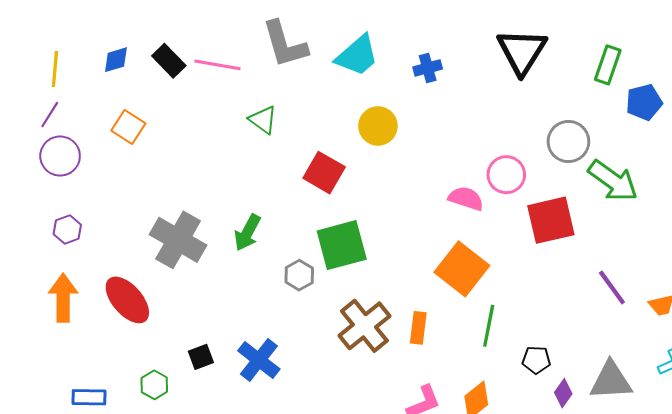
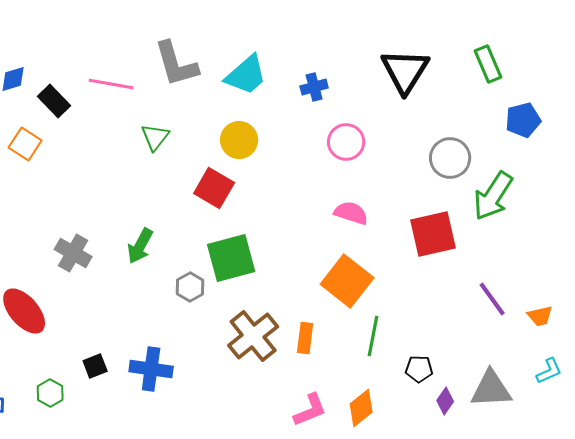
black rectangle: (169, 61) -> (54, 101), moved
green rectangle: (608, 65) -> (488, 64), moved, turned -42
green triangle: (263, 120) -> (155, 137), turned 32
yellow circle: (378, 126) -> (239, 140), moved
pink circle: (506, 175) -> (346, 142), moved
green arrow: (613, 181) -> (493, 196), turned 87
gray cross: (178, 240) -> (73, 253), size x0.7
blue cross: (259, 360) -> (151, 369), turned -30

